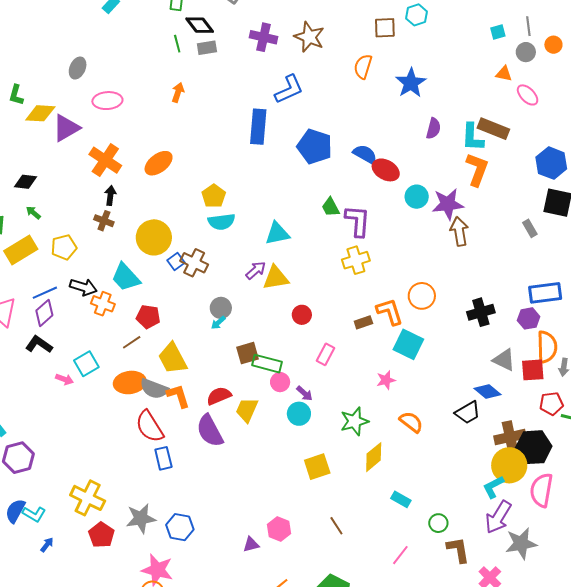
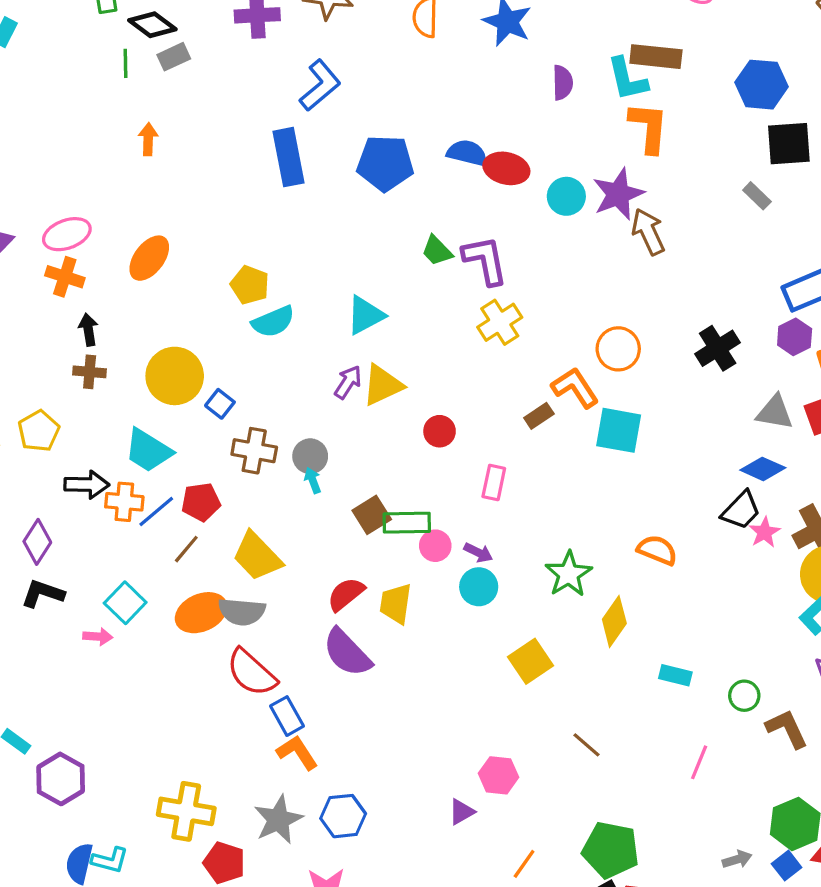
green line: (177, 44) -> (126, 63), turned 30
pink ellipse: (107, 101) -> (67, 234), moved
orange cross: (105, 160) -> (65, 277), size x0.7
brown cross: (194, 263) -> (254, 451), moved
blue line: (45, 293) -> (156, 511), moved
cyan arrow: (218, 323) -> (313, 480), turned 126
pink star: (386, 380) -> (765, 532), moved
orange L-shape: (178, 396) -> (297, 752), moved

